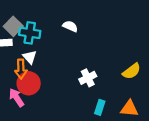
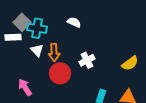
orange arrow: (21, 69) -> (54, 52), moved
white cross: (88, 78) -> (87, 60), moved
red circle: (29, 83) -> (60, 73), moved

